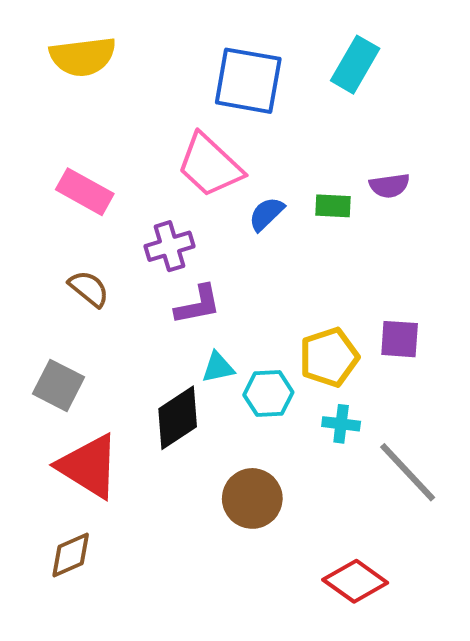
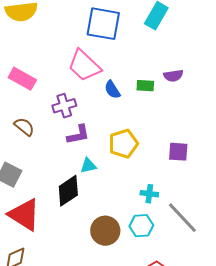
blue semicircle: (266, 214) -> (112, 90), turned -78
yellow pentagon: (329, 357) -> (123, 144), moved
cyan hexagon: (268, 394) -> (141, 226), moved

